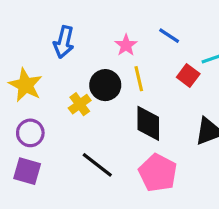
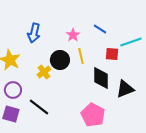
red square: (188, 76) -> (112, 54), turned -32
black diamond: (148, 123) -> (101, 78), moved
black line: (97, 165) -> (39, 107), moved

